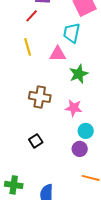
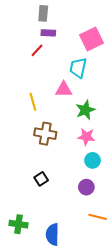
yellow line: (28, 47) -> (33, 102), moved
pink star: (74, 108) -> (86, 137), moved
cyan circle: (86, 131) -> (93, 160), moved

